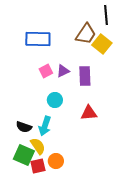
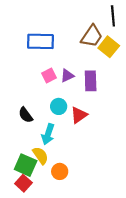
red triangle: (89, 113) -> (79, 115), moved, turned -30
black semicircle: (24, 127) -> (26, 115), moved, turned 35
red square: (38, 166) -> (23, 183), moved, turned -35

